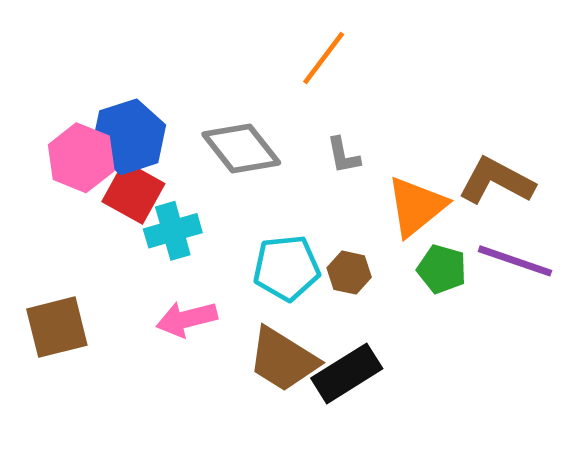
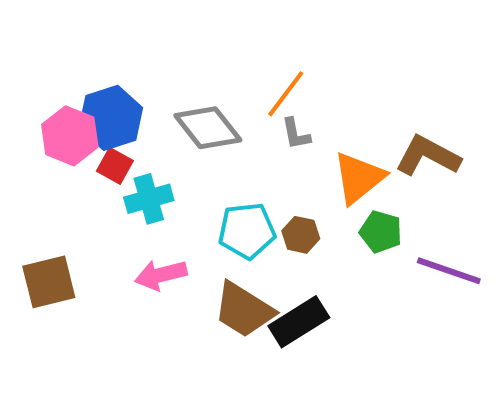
orange line: (324, 58) -> (286, 94), moved
red square: (133, 193) -> (115, 166), size x0.7
purple line: (515, 261) -> (449, 271), moved

